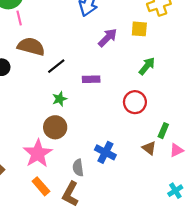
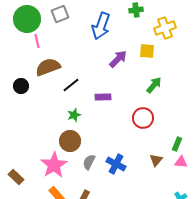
brown semicircle: (31, 46) -> (48, 67), turned -35
green rectangle: (163, 131) -> (177, 144), moved
brown triangle: (149, 148) -> (156, 160), turned 32
pink triangle: (176, 150) -> (181, 162), turned 32
gray semicircle: (78, 168) -> (89, 162), moved, turned 35

